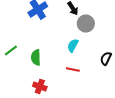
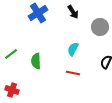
gray circle: (86, 24) -> (100, 27), moved
red cross: (40, 86) -> (12, 90), moved

